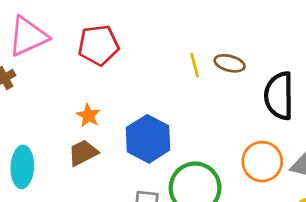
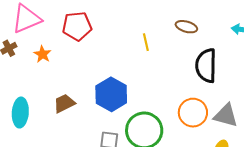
brown ellipse: (230, 63) -> (186, 27), moved
orange star: (88, 115) -> (42, 54), moved

